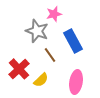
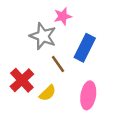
blue rectangle: (73, 41) -> (85, 48), turned 55

